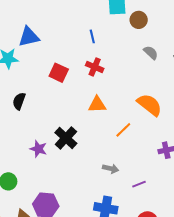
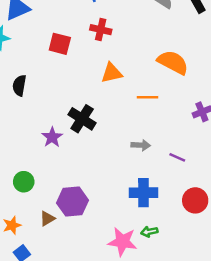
orange line: (123, 130) -> (148, 97), turned 54
purple star: (38, 149) -> (52, 137), turned 30
purple line: (139, 184) -> (177, 157), turned 56

